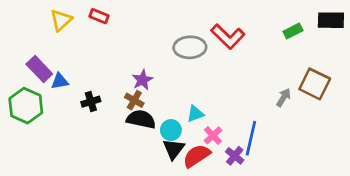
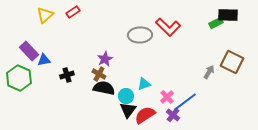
red rectangle: (99, 16) -> (73, 12), turned -56
black rectangle: (331, 20) -> (228, 15), moved
pink cross: (213, 135) -> (167, 97), moved
blue line: (251, 138) -> (185, 102), turned 40

